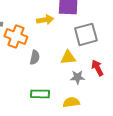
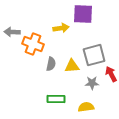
gray square: (86, 34) -> (94, 55), moved
yellow triangle: (68, 57) -> (72, 66), moved

